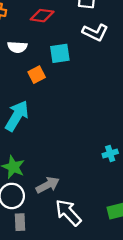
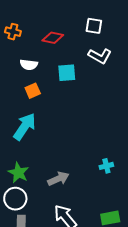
orange square: (37, 75) -> (33, 91), moved
gray arrow: (48, 185) -> (58, 179), moved

